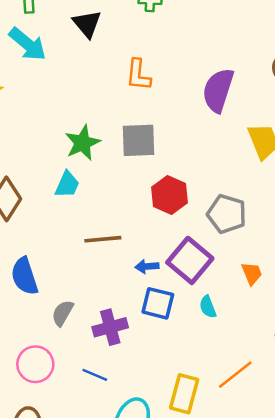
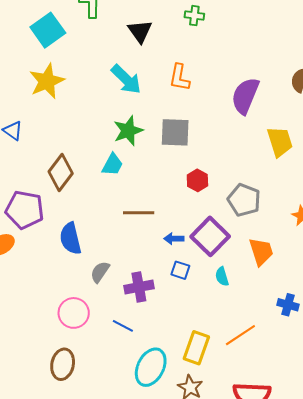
cyan arrow: (28, 44) -> (126, 79), moved
red hexagon: (169, 195) -> (197, 180), size x0.7
orange trapezoid: (252, 273) -> (261, 251), size x1.4
blue square: (158, 303) -> (180, 270), size x0.7

